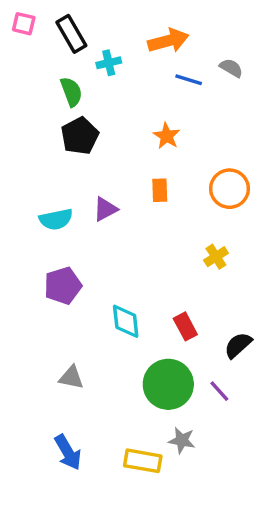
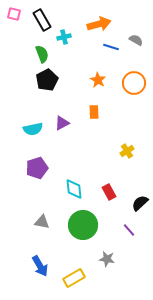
orange circle: (230, 189) -> (134, 83), moved
green circle: (168, 384) -> (83, 225), moved
yellow rectangle: (143, 461) -> (74, 278), moved, turned -40

